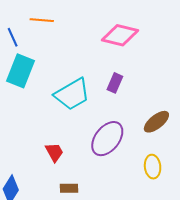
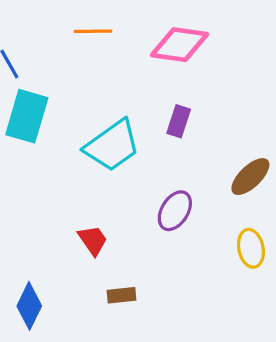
orange line: (42, 20) -> (93, 31), moved
purple ellipse: (107, 139) -> (175, 211), size x0.7

